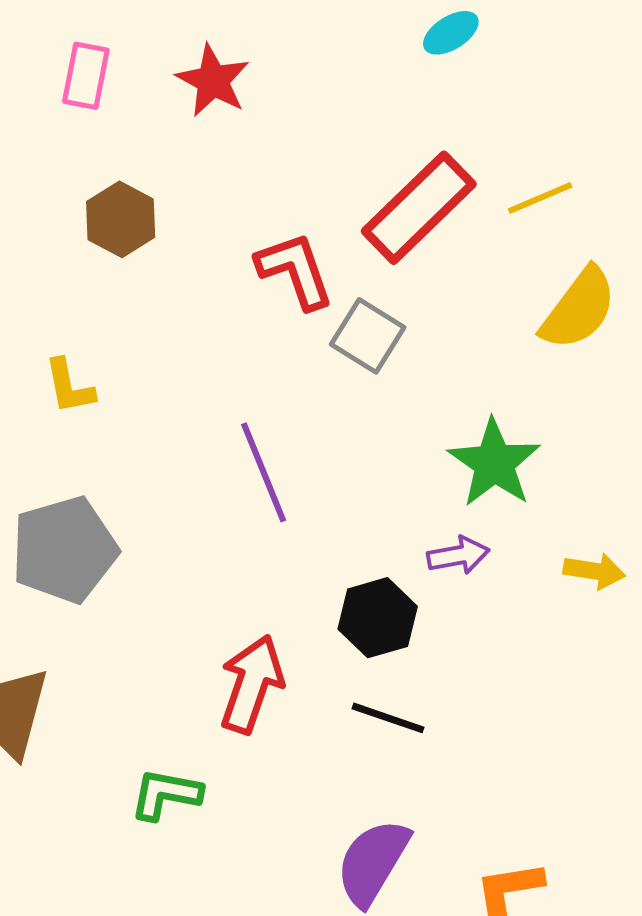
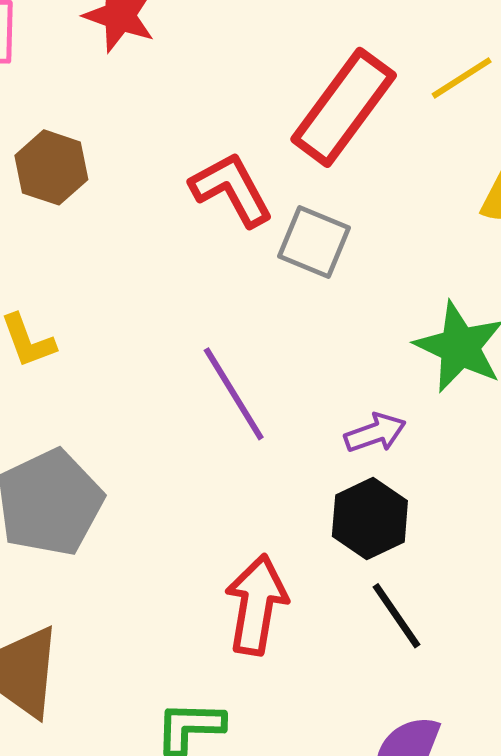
purple arrow: (458, 555) -> (375, 433), moved
black line: (388, 718) -> (397, 616), turned 46

